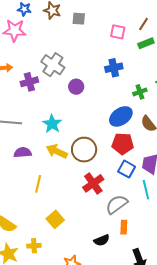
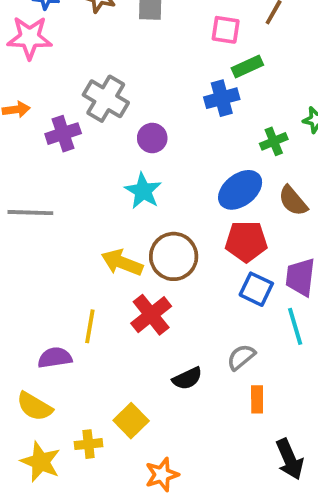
green rectangle: (146, 43) -> (247, 67), moved
cyan star: (52, 124) -> (143, 191), moved
purple semicircle: (23, 152) -> (55, 358), moved
red cross: (93, 183) -> (151, 315), moved
gray semicircle: (117, 204) -> (241, 357), size x0.7
yellow square: (55, 219) -> (131, 421), moved
black semicircle: (102, 240) -> (187, 378), moved

